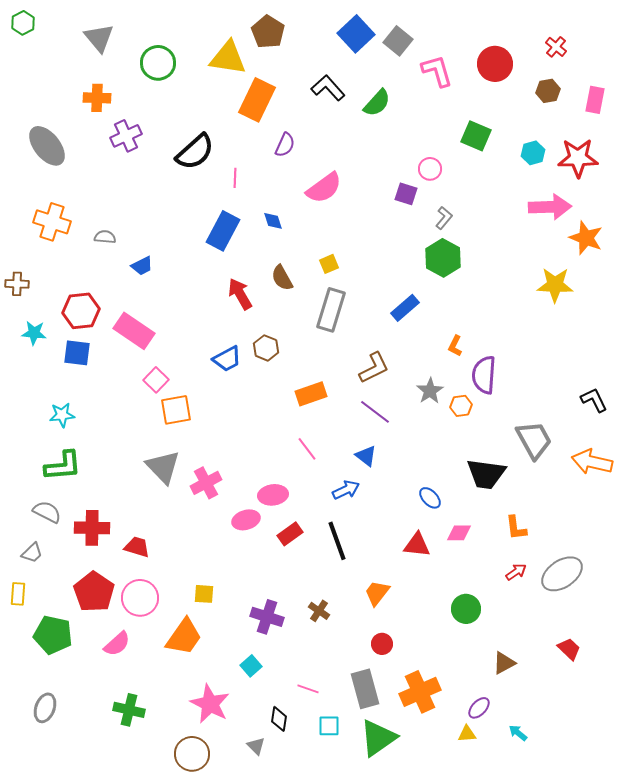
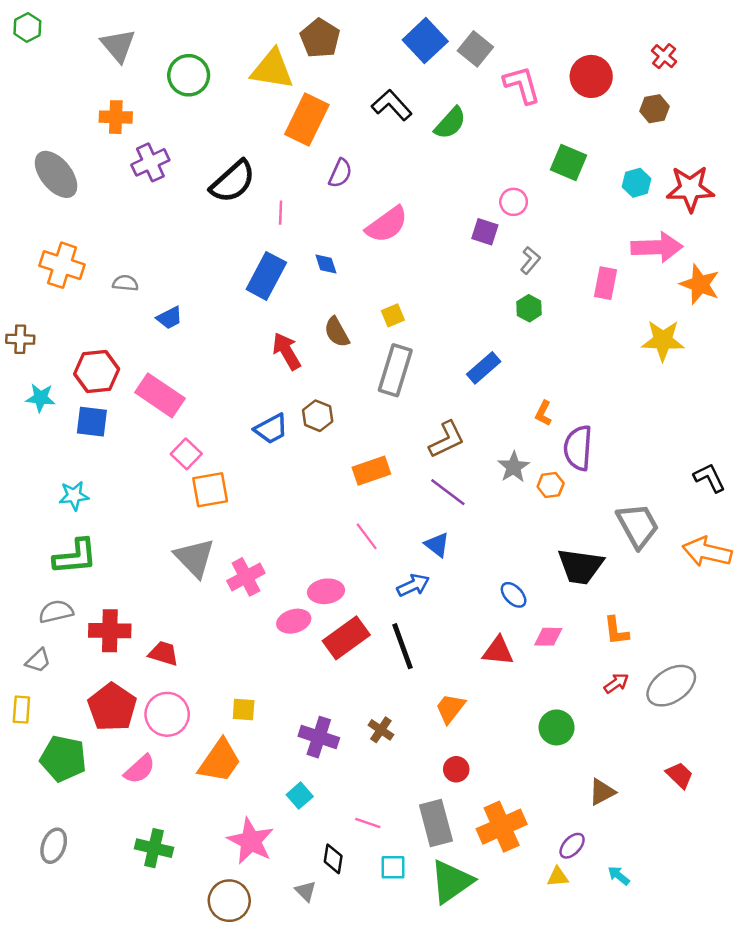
pink rectangle: (595, 100) -> (606, 283), moved
green hexagon: (443, 258) -> (529, 308), size x0.6
gray semicircle: (47, 512) -> (56, 612), turned -40
red rectangle: (290, 534) -> (346, 638), size x1.5

